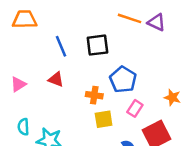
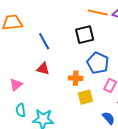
black square: (97, 45) -> (85, 35), moved
pink triangle: (18, 84) -> (16, 85), moved

